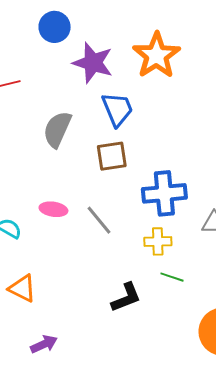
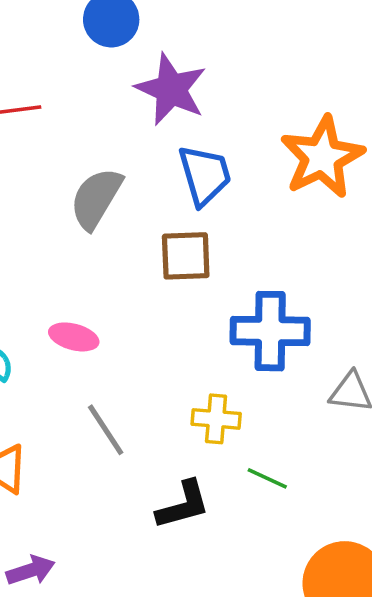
orange star: (156, 55) -> (322, 157), moved
gray line: (99, 220) -> (106, 430), moved
yellow cross: (158, 241) -> (216, 419), moved

